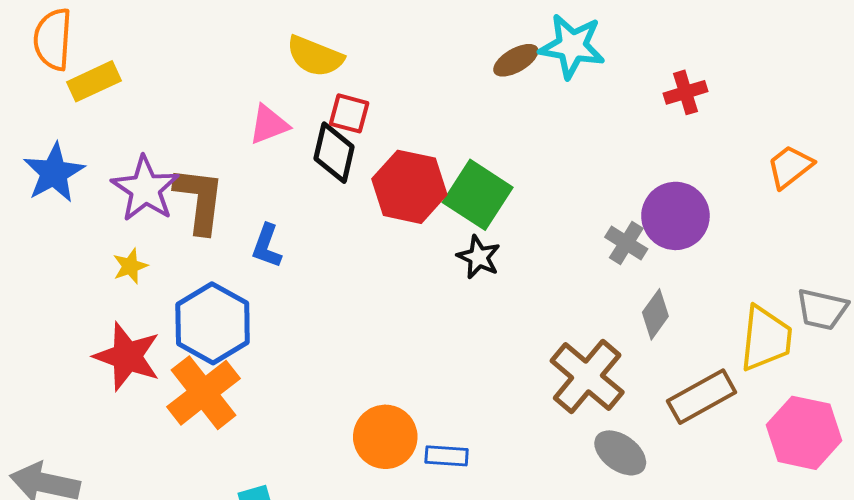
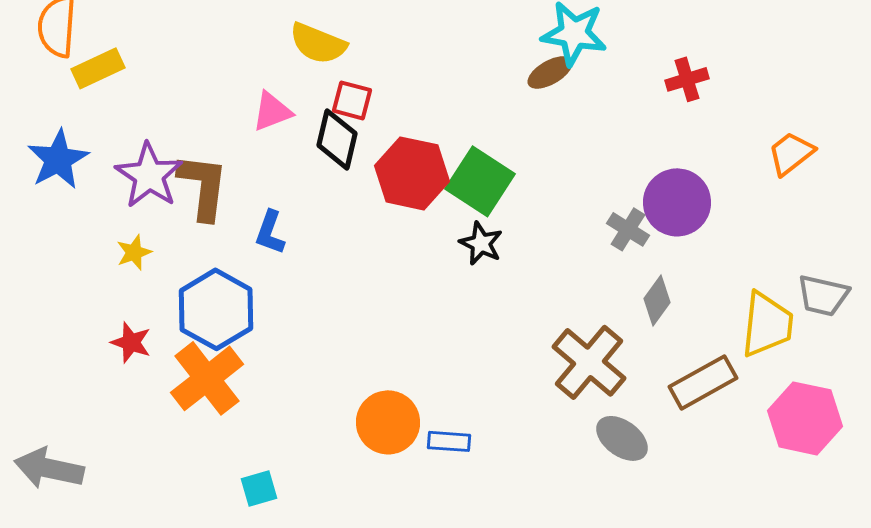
brown ellipse: (516, 60) -> (550, 72), moved
red star: (127, 356) -> (131, 342), size x0.6

